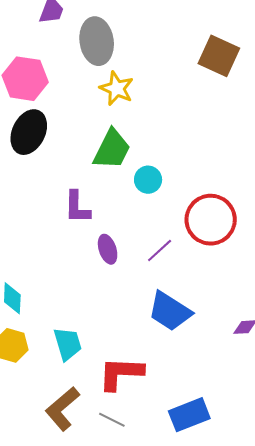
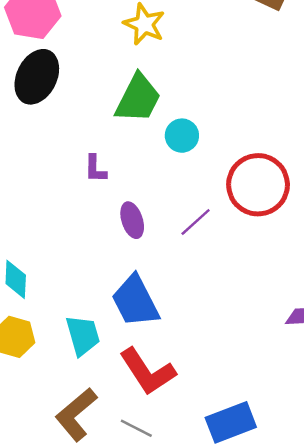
purple L-shape: (77, 207) -> (95, 169), size x0.7
blue trapezoid: (170, 311) -> (135, 301), moved, turned 30
red L-shape: (121, 373) -> (147, 372), turned -126

